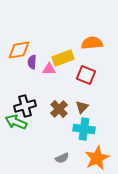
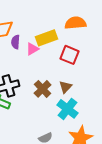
pink triangle: (49, 69) -> (32, 49), turned -32
cyan cross: (84, 129) -> (67, 109), turned 30

